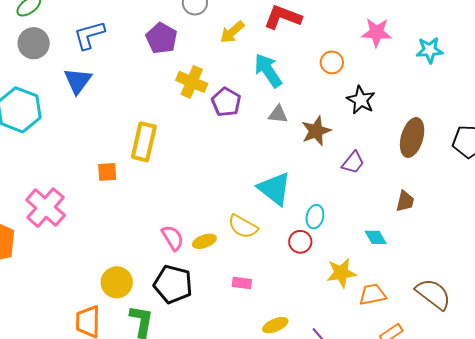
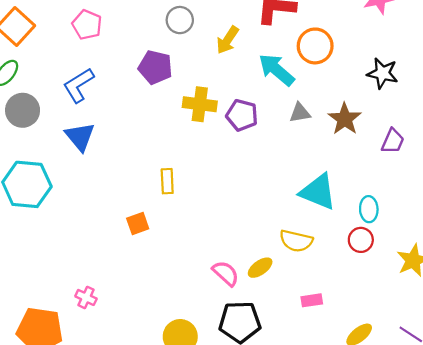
orange circle: (332, 62) -> (315, 46), moved, size x1.4
yellow rectangle: (144, 142) -> (167, 181), size x0.6
pink cross: (46, 208) -> (86, 297), moved, size x0.5

